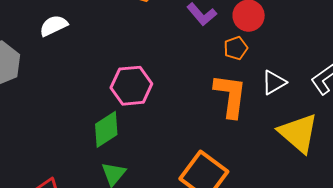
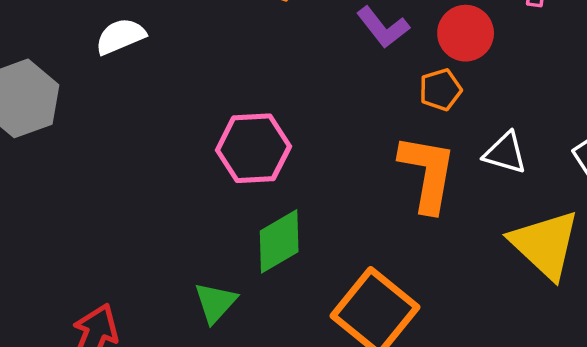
white triangle: (274, 82) -> (505, 153), turned 44
green diamond: (106, 129) -> (279, 241), moved

